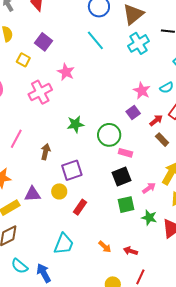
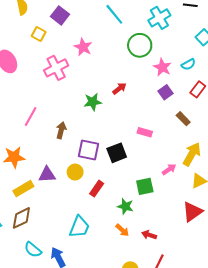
purple square: (133, 113) -> (165, 92), moved
red arrow: (156, 120) -> (119, 88), moved
green circle: (109, 135) -> (140, 45), moved
purple square: (72, 170) -> (89, 150), turned 30
black square: (122, 176) -> (117, 153), moved
green star: (149, 218) -> (125, 206), moved

